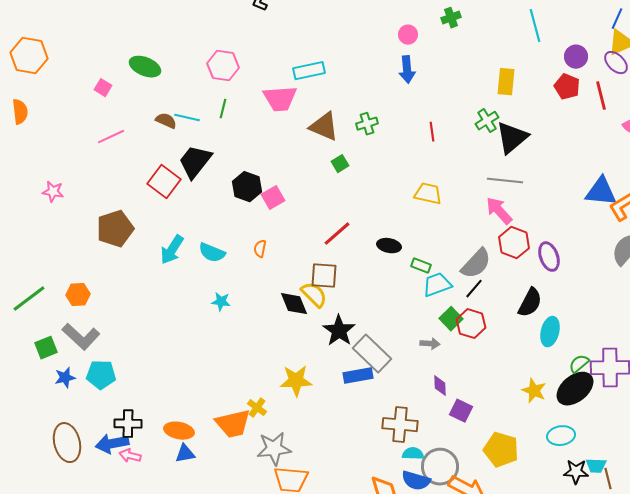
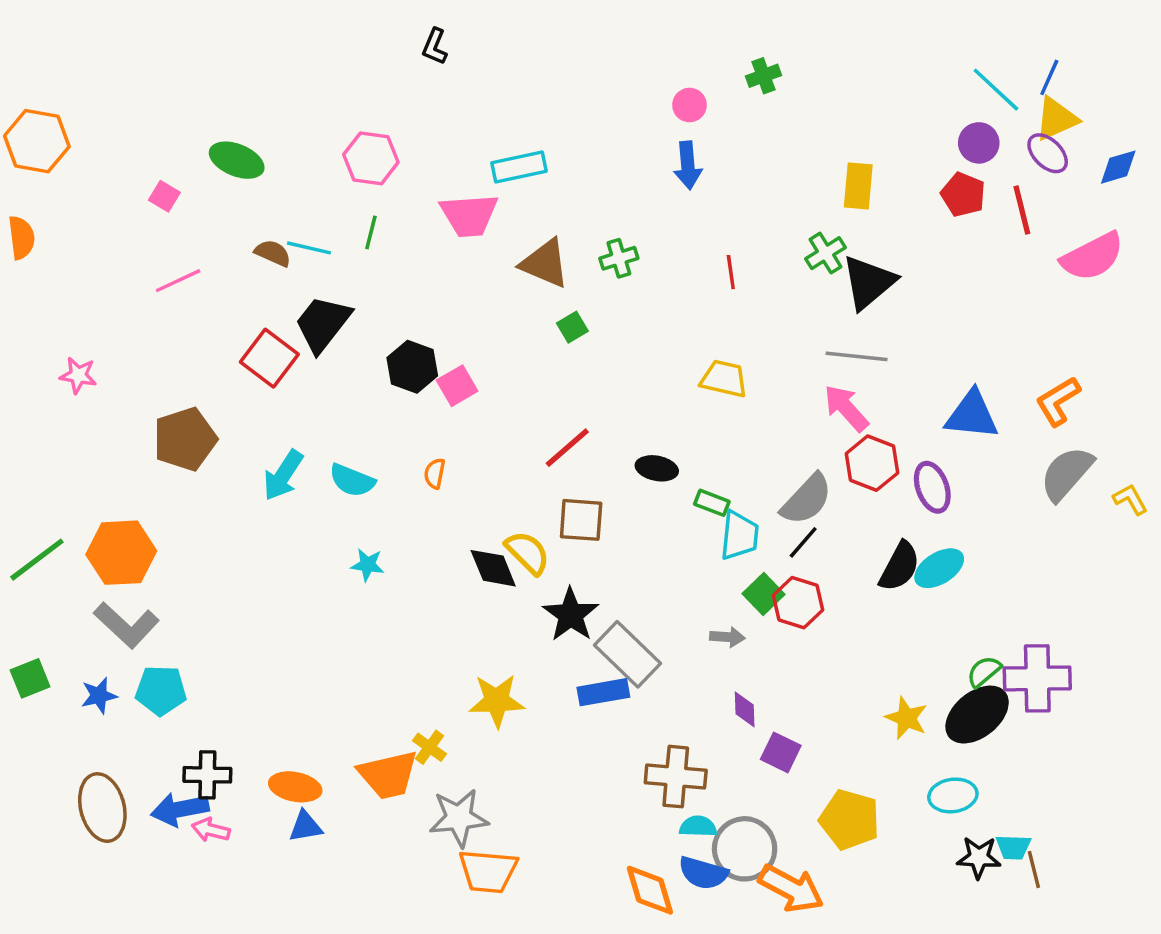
cyan line: (535, 26) -> (996, 90), moved, turned -32
blue triangle: (601, 192) -> (972, 415), moved
brown square: (324, 276) -> (581, 520), moved
cyan trapezoid: (437, 285) -> (739, 535), turned 116
orange hexagon: (78, 295) -> (121, 553), size x1.6
cyan ellipse: (550, 332) -> (939, 568), moved, turned 44
green square: (46, 348) -> (30, 678), moved

